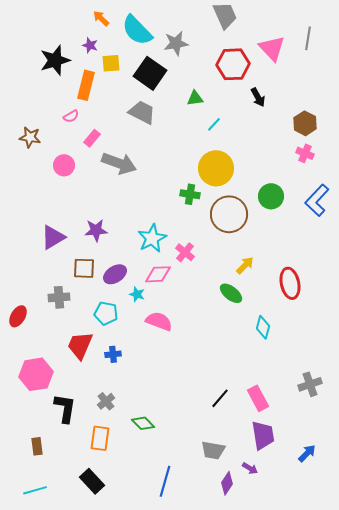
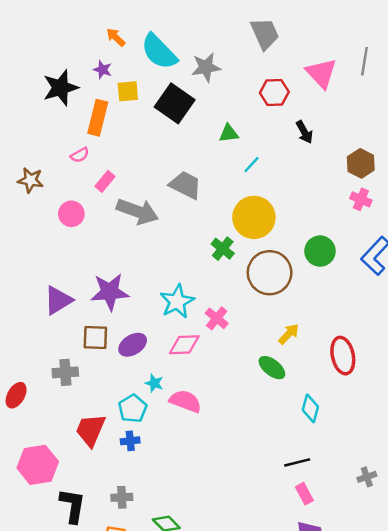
red hexagon: (233, 64) -> (274, 92), size x0.7
gray trapezoid: (142, 112) -> (185, 185), moved
green cross: (190, 194) -> (223, 249), turned 30
purple star: (96, 230) -> (110, 292), size x1.4
cyan star: (137, 294) -> (154, 383), moved
cyan pentagon: (106, 313) -> (133, 408), moved, turned 30
gray cross: (310, 384) -> (367, 477), size x0.7
black line: (220, 398) -> (297, 462), moved, turned 35
pink rectangle: (258, 398) -> (304, 494), size x0.7
gray cross: (106, 401) -> (122, 497), turned 36

